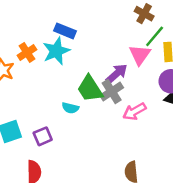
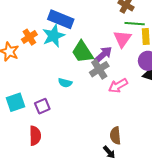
blue rectangle: (65, 31) -> (61, 19), size x1.4
green line: (155, 36) -> (135, 24), turned 54
green trapezoid: (90, 89) -> (82, 52), moved

